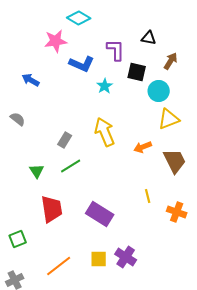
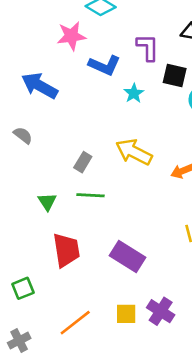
blue arrow: (31, 80) -> (40, 86), size x1.6
yellow arrow: (105, 132) -> (134, 152), turned -40
green line: (71, 166) -> (90, 195), turned 35

